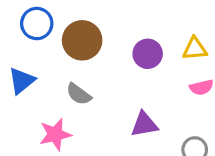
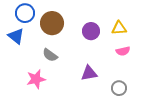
blue triangle: (22, 81) -> (16, 36), moved, turned -42

